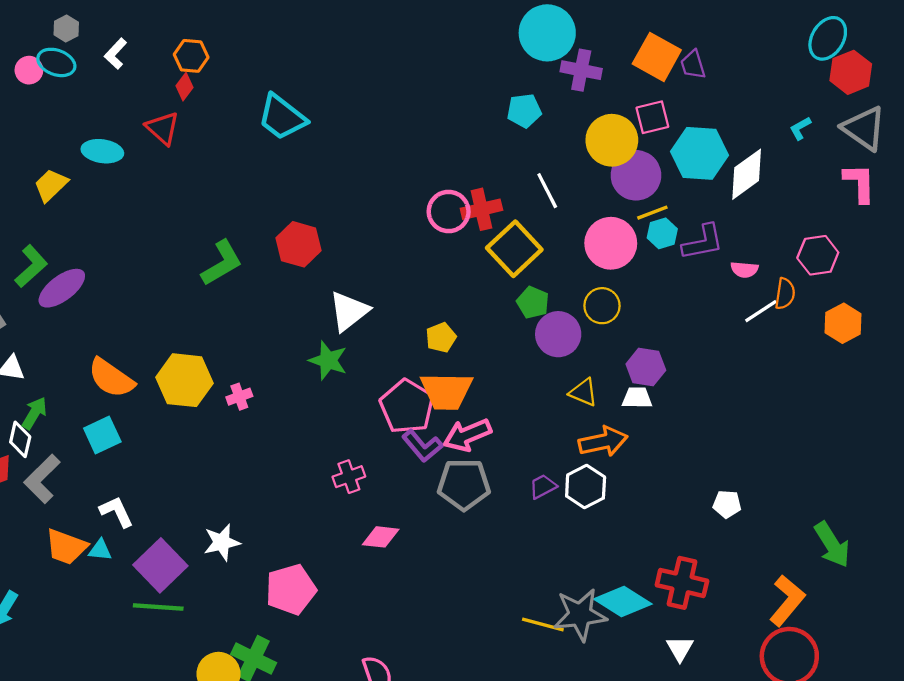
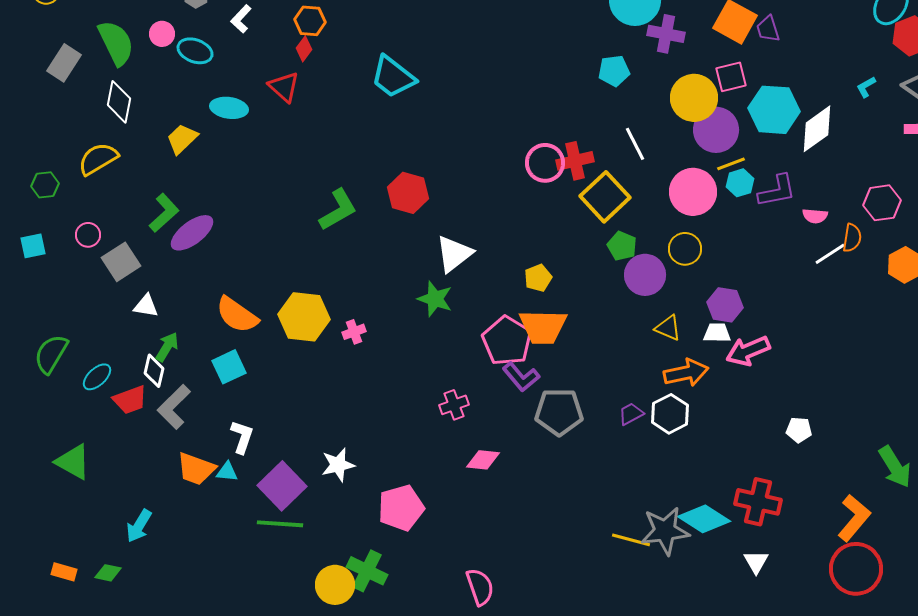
cyan ellipse: (56, 62) -> (195, 51), moved
pink arrow: (467, 435) -> (748, 351), moved
white L-shape: (117, 512) -> (242, 437), turned 44

